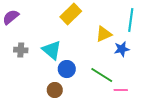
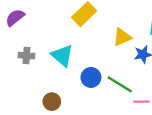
blue circle: (67, 69) -> (91, 77), moved
brown circle: (55, 90) -> (52, 102), moved

